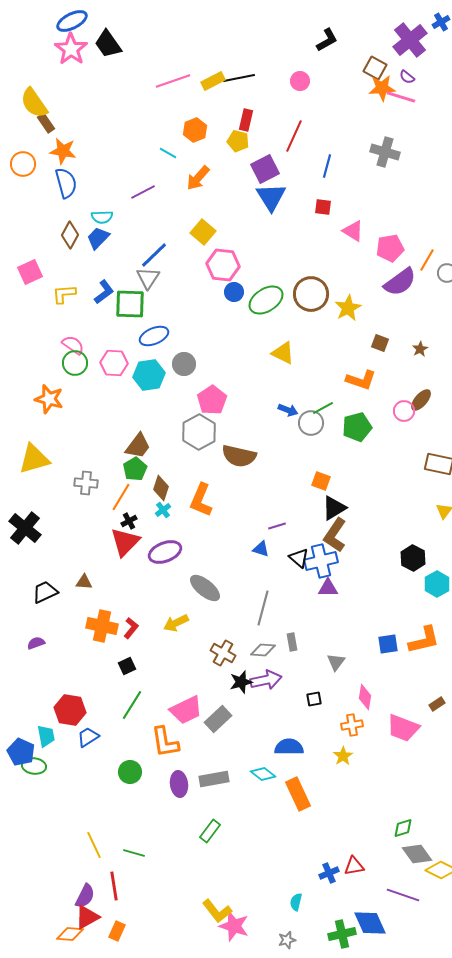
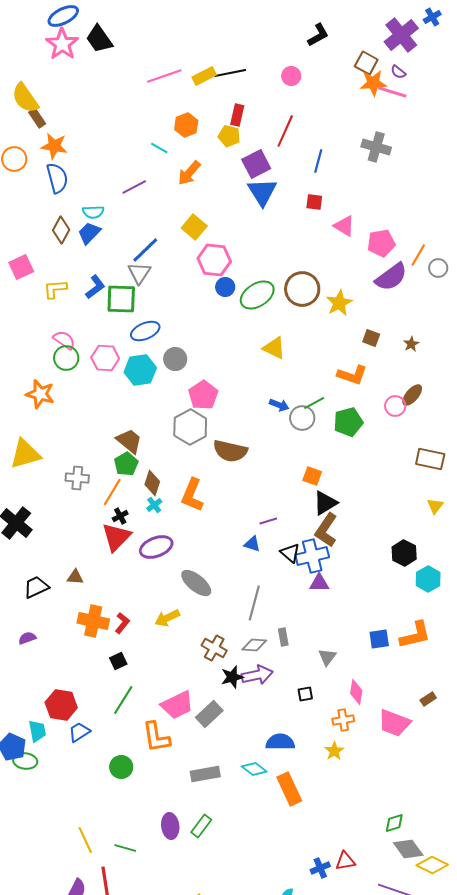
brown trapezoid: (138, 446) -> (129, 441), turned -88
purple ellipse: (179, 784) -> (170, 826), moved

